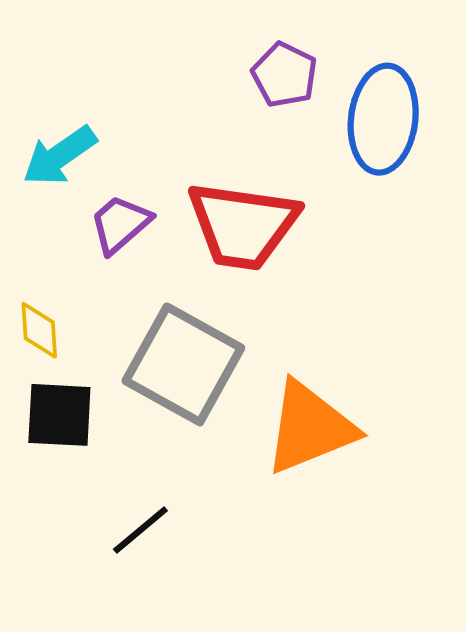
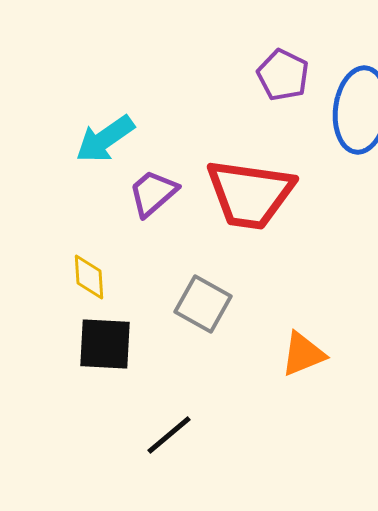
gray square: (183, 364) -> (203, 304), size x0.6
orange triangle: (310, 428) -> (303, 354), size x0.6

